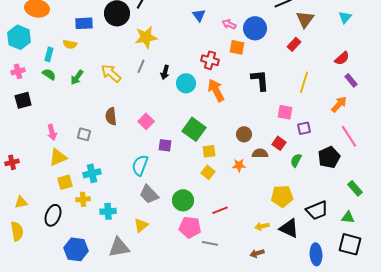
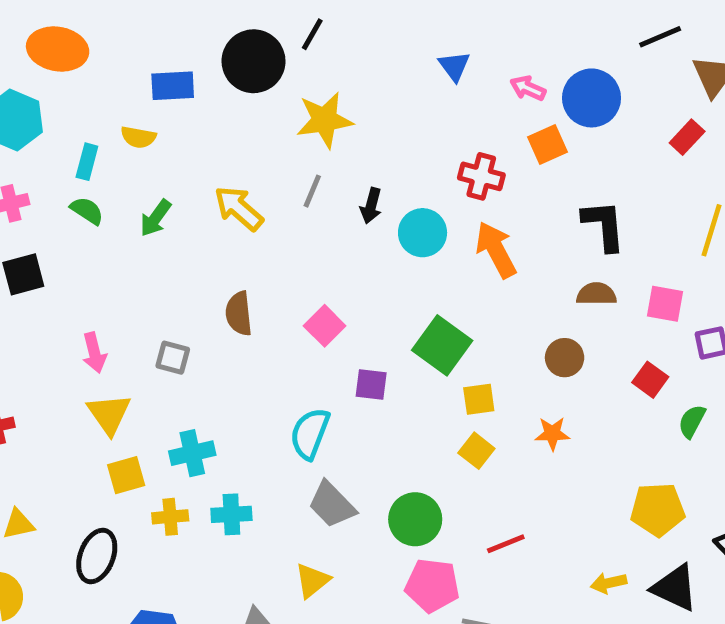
orange square: (237, 47) -> (547, 145), turned -35
brown semicircle: (260, 153) -> (596, 294), moved
yellow triangle: (58, 157) -> (109, 414), turned -42
cyan cross: (108, 211) -> (231, 514), moved

